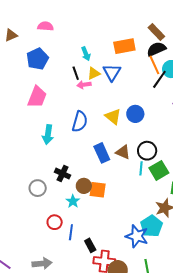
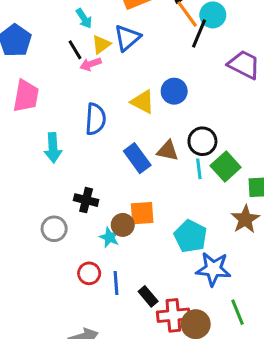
blue triangle: (112, 72) -> (127, 38), turned 30
brown circle: (84, 186) -> (123, 225), moved
cyan pentagon: (151, 226) -> (191, 236), moved

